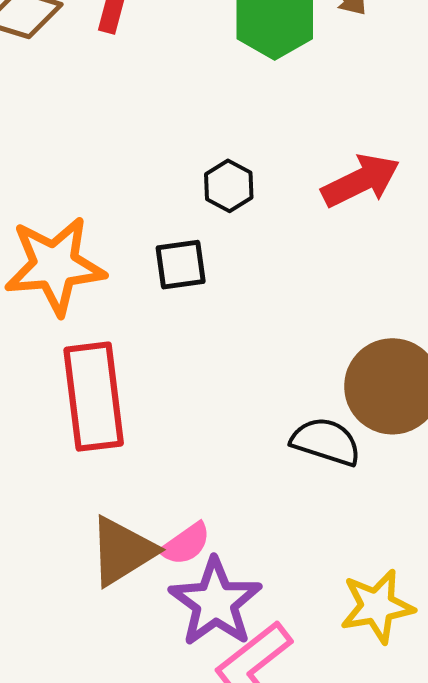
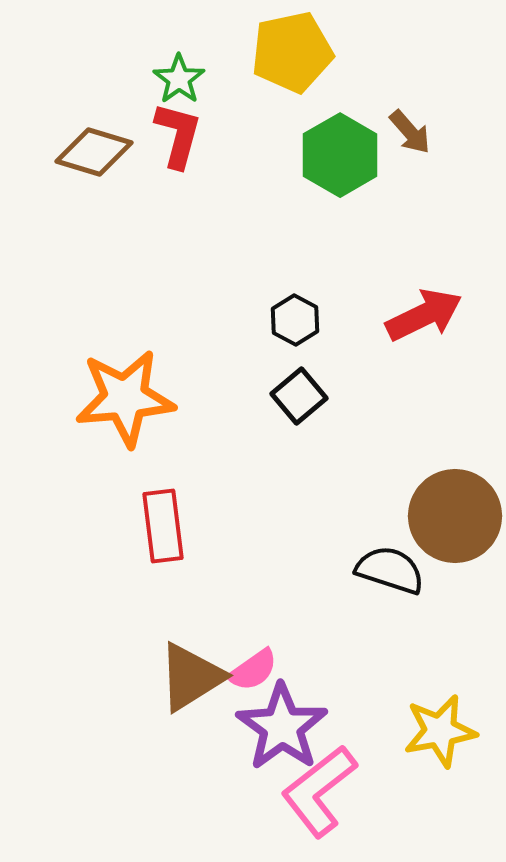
black square: (181, 265) -> (299, 396), moved, turned -32
red rectangle: (94, 397) -> (163, 526), size x0.7

